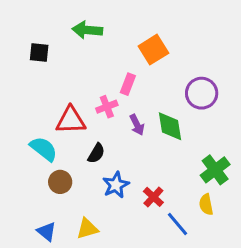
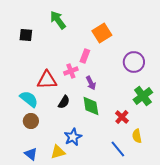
green arrow: (87, 30) -> (58, 20), turned 48
green diamond: (170, 126) -> (91, 106), moved
green cross: (215, 170) -> (143, 96), moved
brown circle: (60, 182) -> (31, 121), moved
blue star: (116, 185) -> (73, 137), moved
red cross: (153, 197) -> (122, 117), moved

